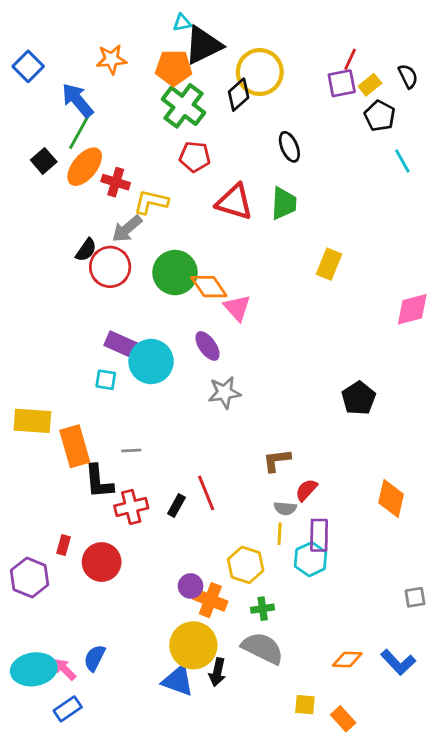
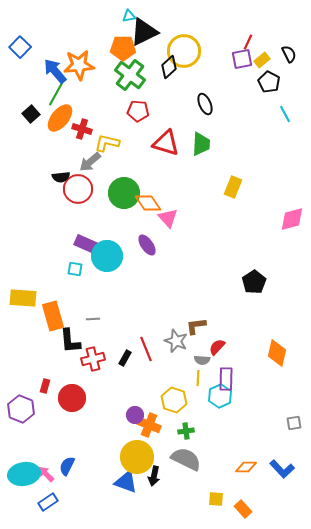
orange star: (111, 59) -> (79, 65), moved, size x1.4
black semicircle: (86, 250) -> (61, 177), turned 48
gray star: (224, 393) -> (176, 341), moved, turned 30

